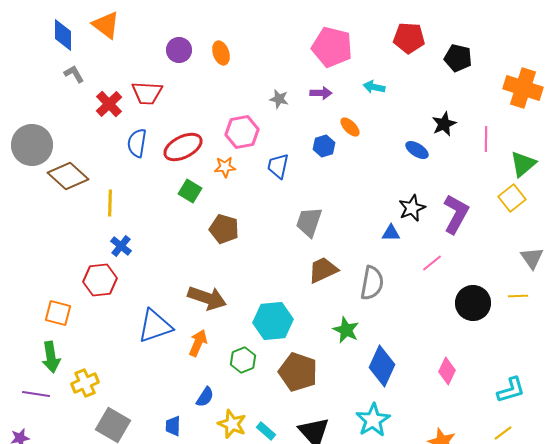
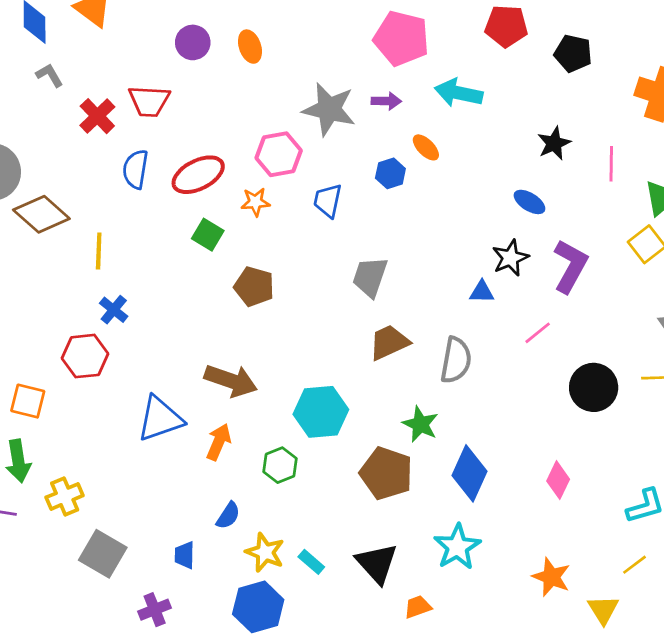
cyan arrow: (374, 87) -> (459, 93), size x1.6
gray star: (279, 99) -> (329, 109), size x2.0
blue ellipse: (417, 150) -> (529, 202), moved
brown pentagon: (298, 372) -> (386, 473), moved

